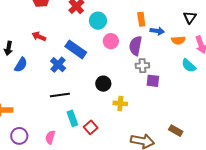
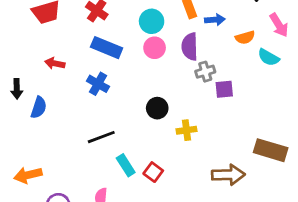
cyan circle: (98, 21) -> (152, 21), moved
orange semicircle: (178, 40) -> (245, 37), moved
blue rectangle: (76, 49) -> (107, 48), moved
blue cross: (58, 65) -> (98, 84), moved
brown rectangle: (176, 131) -> (271, 150), size x1.6

